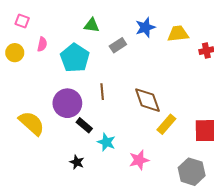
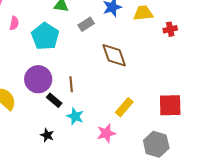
brown line: (102, 92) -> (71, 84), moved
brown diamond: (147, 100) -> (114, 55), moved
yellow rectangle: (166, 124) -> (124, 107), moved

